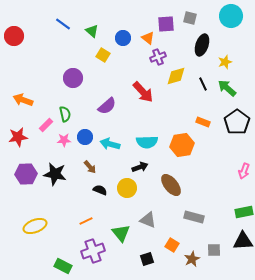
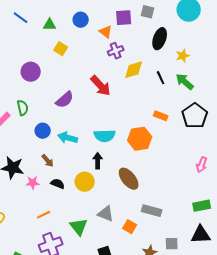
green triangle: (92, 31) -> (50, 25), turned -40
blue circle: (123, 38) -> (81, 20), moved
pink star: (64, 140) -> (33, 183), moved
black arrow: (140, 167) -> (98, 161), turned -70
orange square: (172, 245) -> (130, 227), moved

